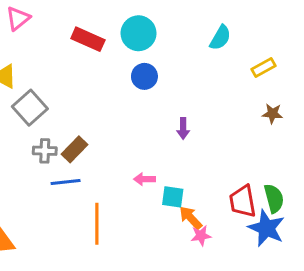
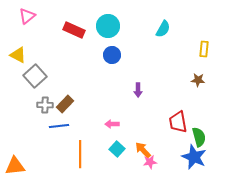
yellow rectangle: (263, 67) -> (204, 49), moved, turned -56
cyan square: (173, 197) -> (117, 149), moved, turned 35
red trapezoid: (243, 201) -> (178, 122), moved

